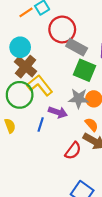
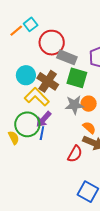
cyan circle: (20, 47) -> (26, 75), moved
brown cross: (26, 67) -> (48, 81), moved
green circle: (20, 95) -> (27, 124), moved
purple arrow: (58, 112) -> (44, 119), moved, turned 120

